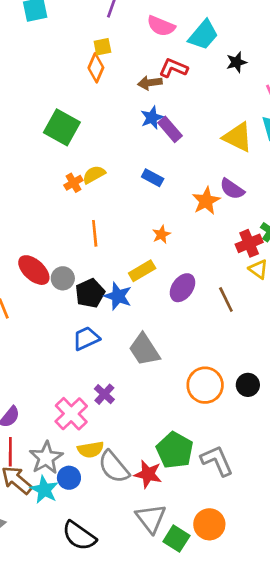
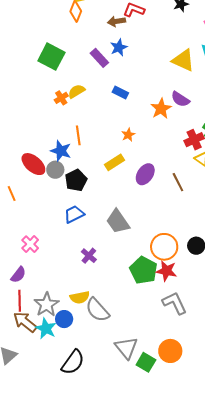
purple rectangle: (170, 129) -> (99, 58), moved
blue star: (118, 296) -> (61, 151), moved
pink cross: (71, 414) -> (30, 244), moved, size x0.7
green pentagon: (175, 450) -> (144, 270), moved
red star: (148, 474) -> (167, 271), moved
black semicircle: (79, 536) -> (73, 362), turned -88

